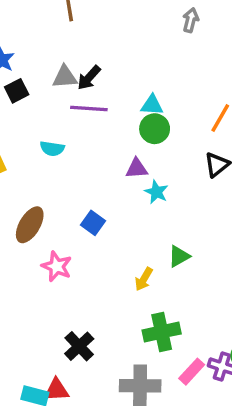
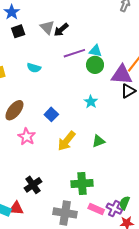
gray triangle: (65, 77) -> (47, 27), turned 42
purple line: (89, 109) -> (74, 53), moved, turned -30
purple triangle: (137, 168) -> (122, 75), moved, size x1.6
yellow arrow: (144, 279) -> (66, 141), moved, size x1.5
pink rectangle: (192, 372) -> (96, 209), turned 63

